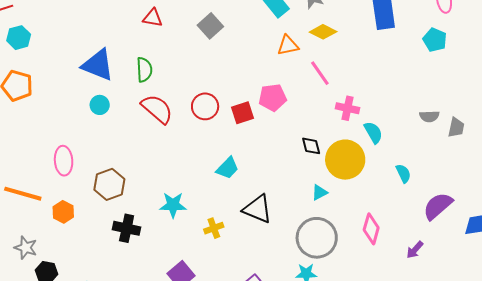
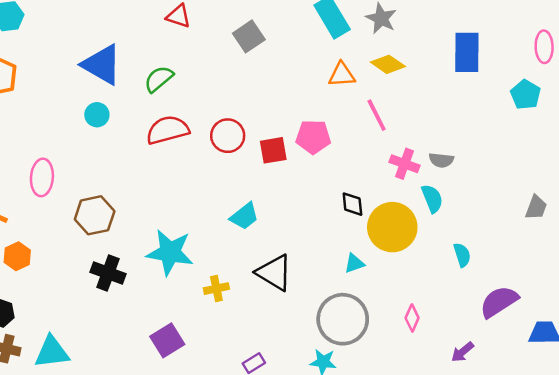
green semicircle: (144, 70) -> (159, 79), turned -135
red semicircle: (157, 109) -> (168, 130), turned -64
gray semicircle: (429, 116) -> (441, 160), moved
cyan star: (173, 205) -> (170, 252), size x1.4
orange hexagon: (63, 212) -> (17, 256), moved
pink diamond: (371, 229) -> (412, 318), size x0.7

